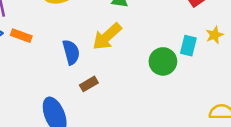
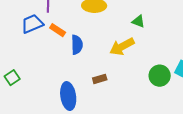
blue semicircle: (71, 52) -> (77, 45), moved

